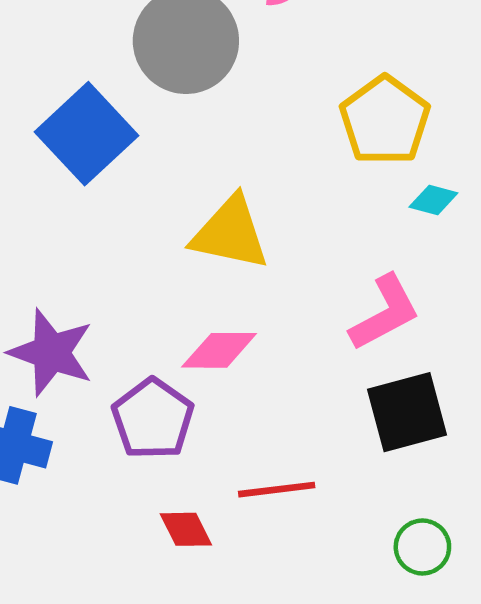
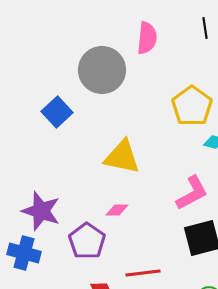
blue square: (86, 134) -> (57, 112), size x0.7
pink diamond: (219, 350) -> (117, 210), size x0.7

